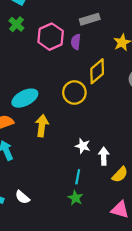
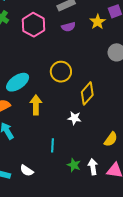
purple semicircle: (76, 42) -> (68, 27), moved, turned -104
yellow diamond: (97, 71) -> (87, 93), moved
white arrow: (104, 156) -> (93, 167), moved
cyan line: (78, 177) -> (53, 145), moved

